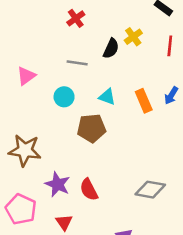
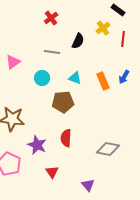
yellow cross: (133, 37) -> (103, 28), moved
red semicircle: (89, 190) -> (66, 138), moved, turned 30
red triangle: (64, 222) -> (52, 172), moved

